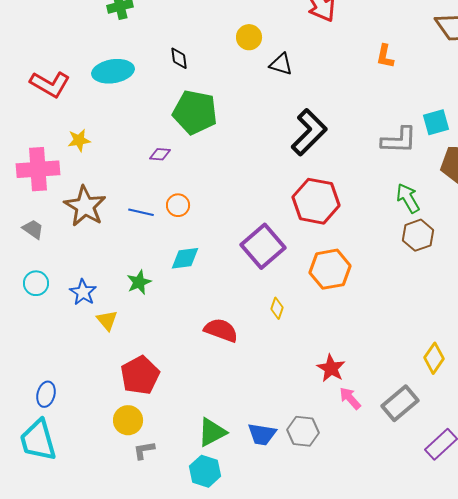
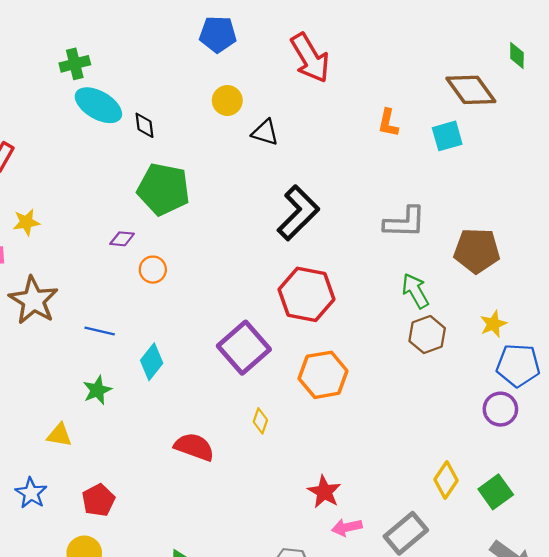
cyan ellipse: (113, 71) -> (98, 105), moved, turned 39
cyan square: (436, 122) -> (447, 136), moved
orange circle: (178, 205) -> (153, 270), moved
blue line: (141, 212) -> (100, 331), moved
cyan diamond: (185, 258) -> (152, 362), turned -44
blue star: (83, 292) -> (31, 493), moved
yellow triangle: (107, 320) -> (59, 435), turned -40
red pentagon: (140, 375) -> (98, 500), size x0.7
pink arrow: (350, 398) -> (347, 527), turned -60

